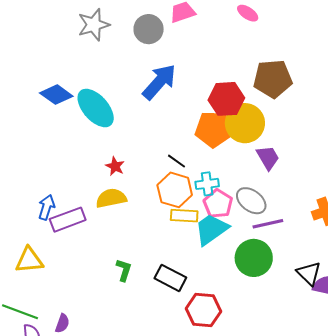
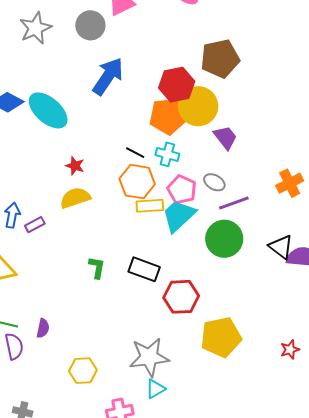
cyan cross: (207, 184) -> (167, 154), moved, turned 30
gray ellipse: (251, 201) -> (214, 182), size x0.7
purple rectangle: (68, 220) -> (35, 225), size x0.6

